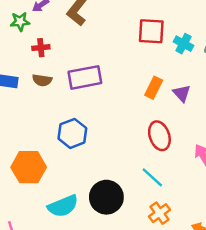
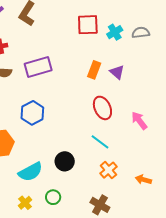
cyan cross: (183, 44) -> (115, 32), turned 35
black circle: (106, 197) -> (65, 161), size x0.7

